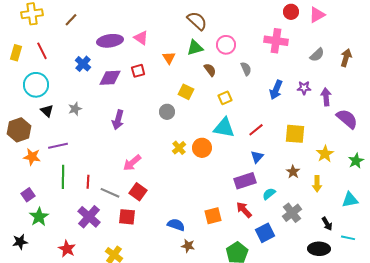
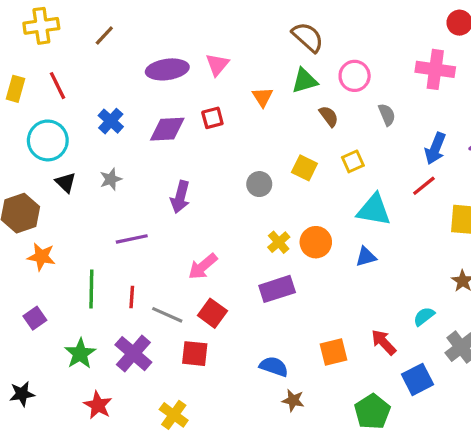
pink triangle: (141, 38) -> (217, 65), turned 35
blue cross: (83, 64) -> (111, 121), moved
yellow square: (186, 92) -> (304, 168), moved
cyan triangle: (224, 128) -> (374, 210), moved
red line: (256, 130) -> (424, 186), moved
purple line: (58, 146) -> (132, 239), moved
blue triangle: (257, 157) -> (366, 257), moved, turned 32
purple rectangle: (245, 181) -> (277, 289), moved
green star: (39, 217) -> (80, 354), moved

